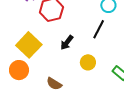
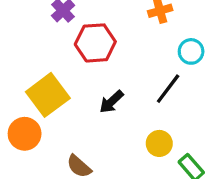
yellow circle: (88, 62) -> (159, 143), moved

